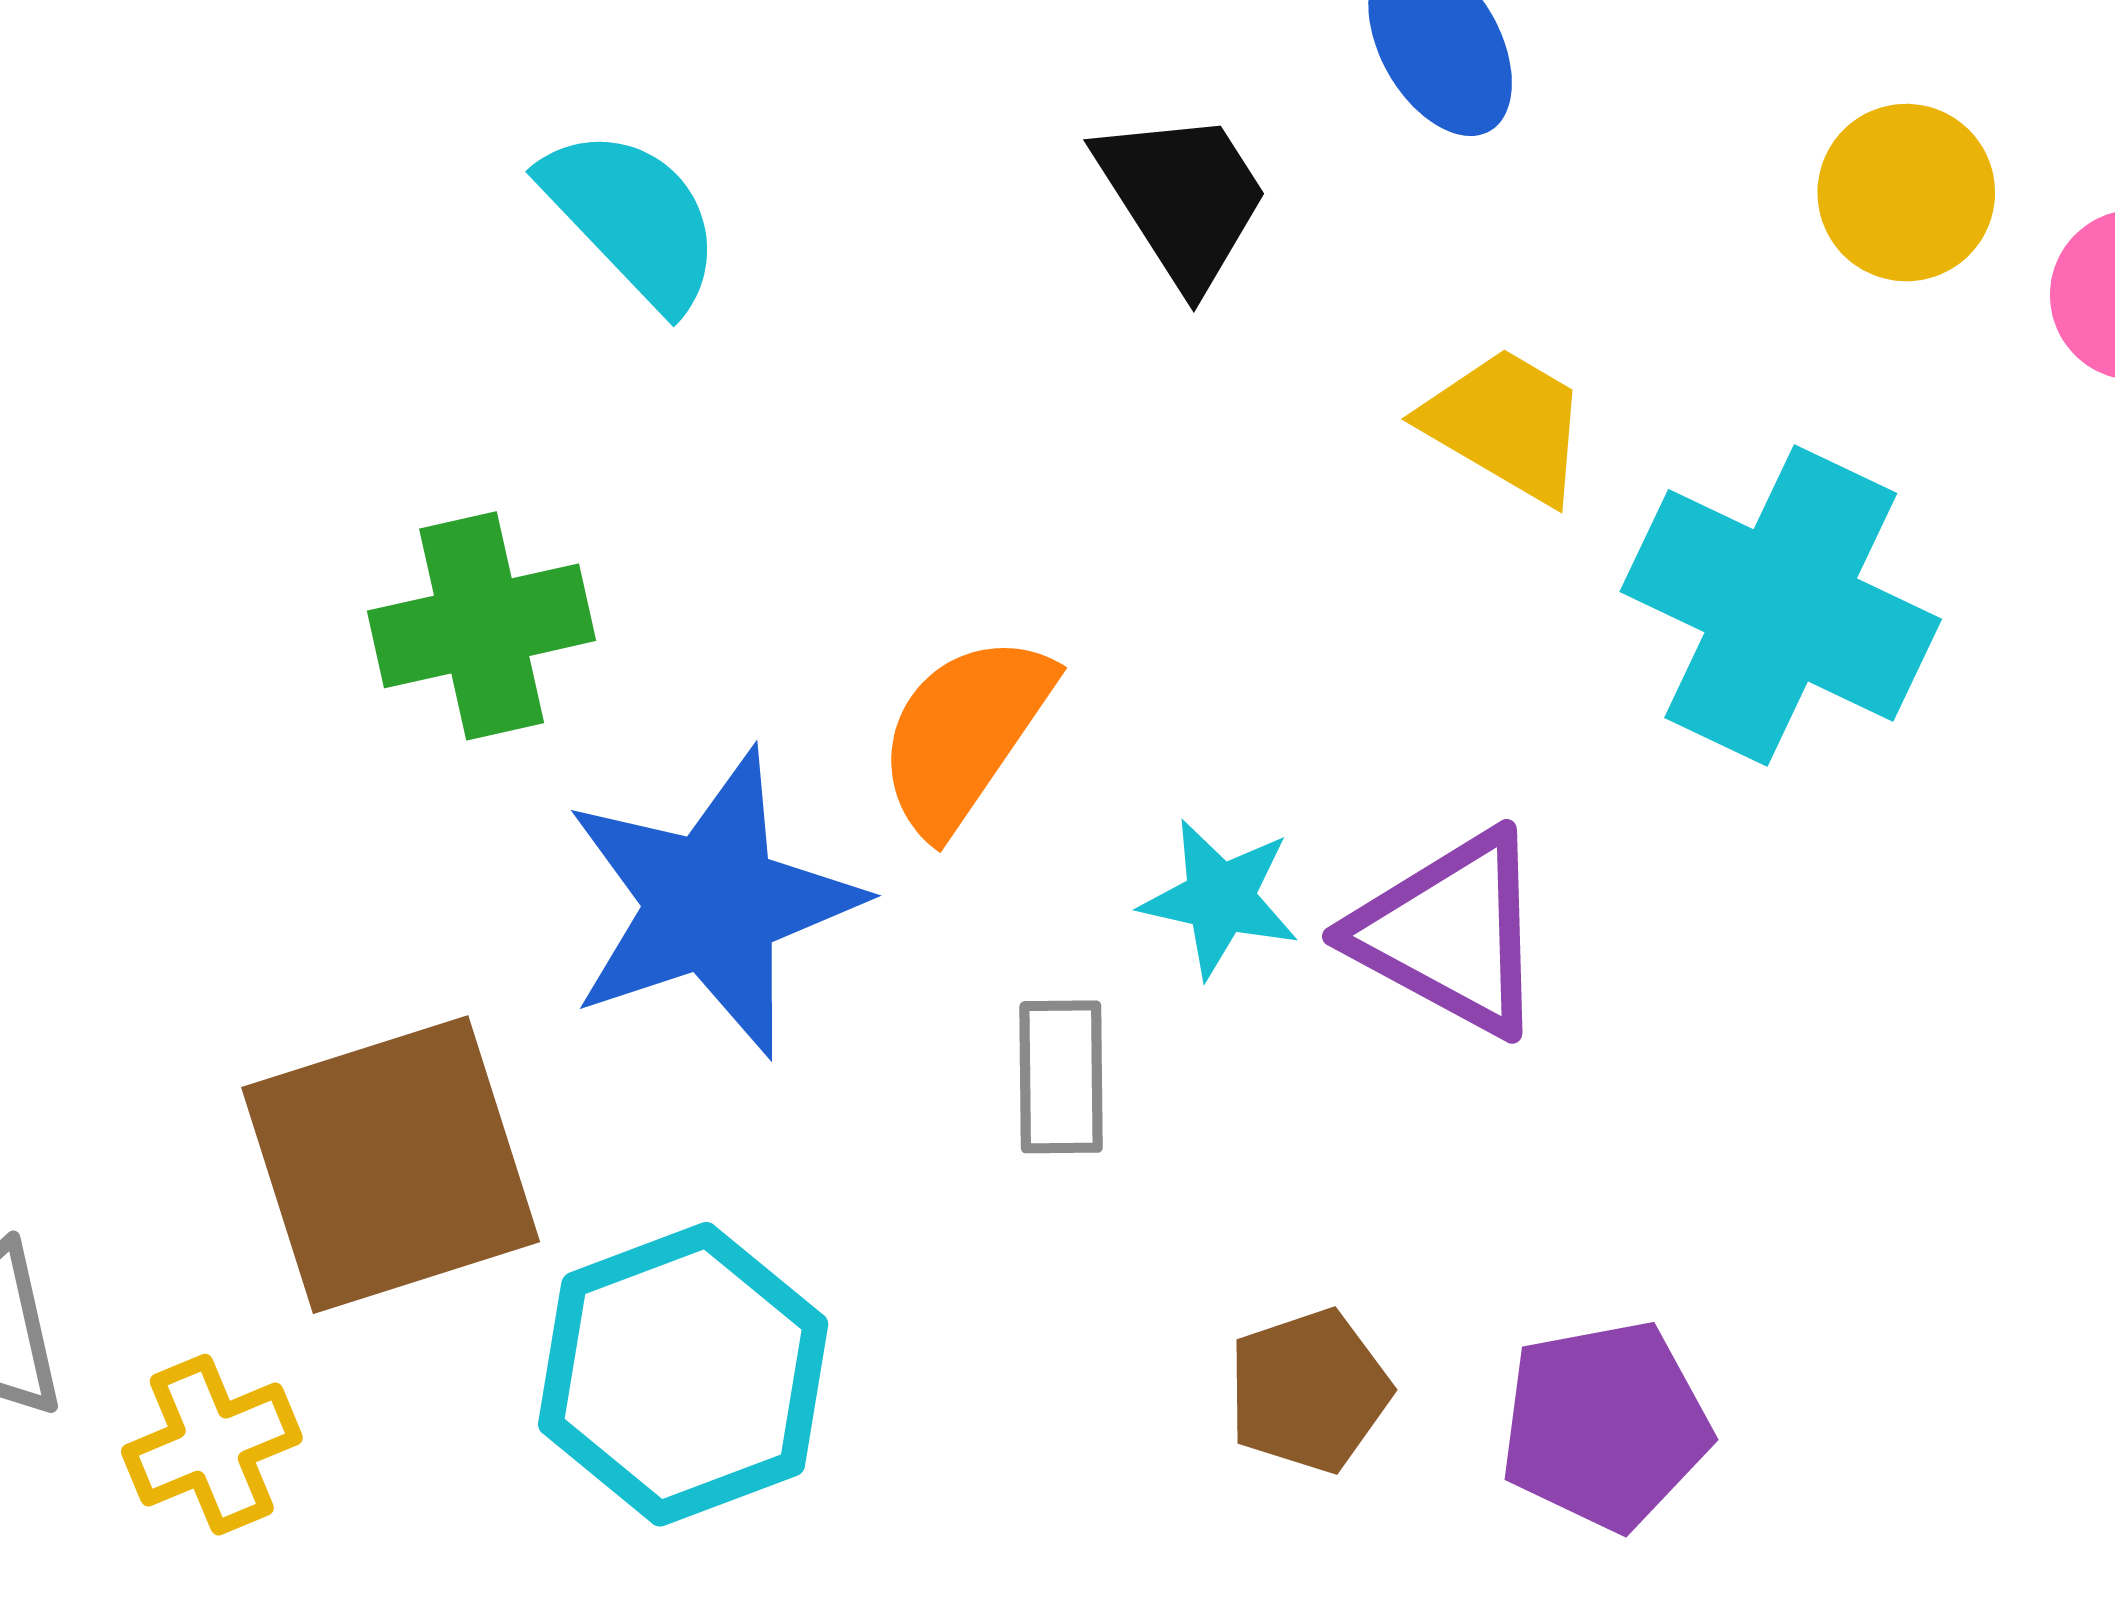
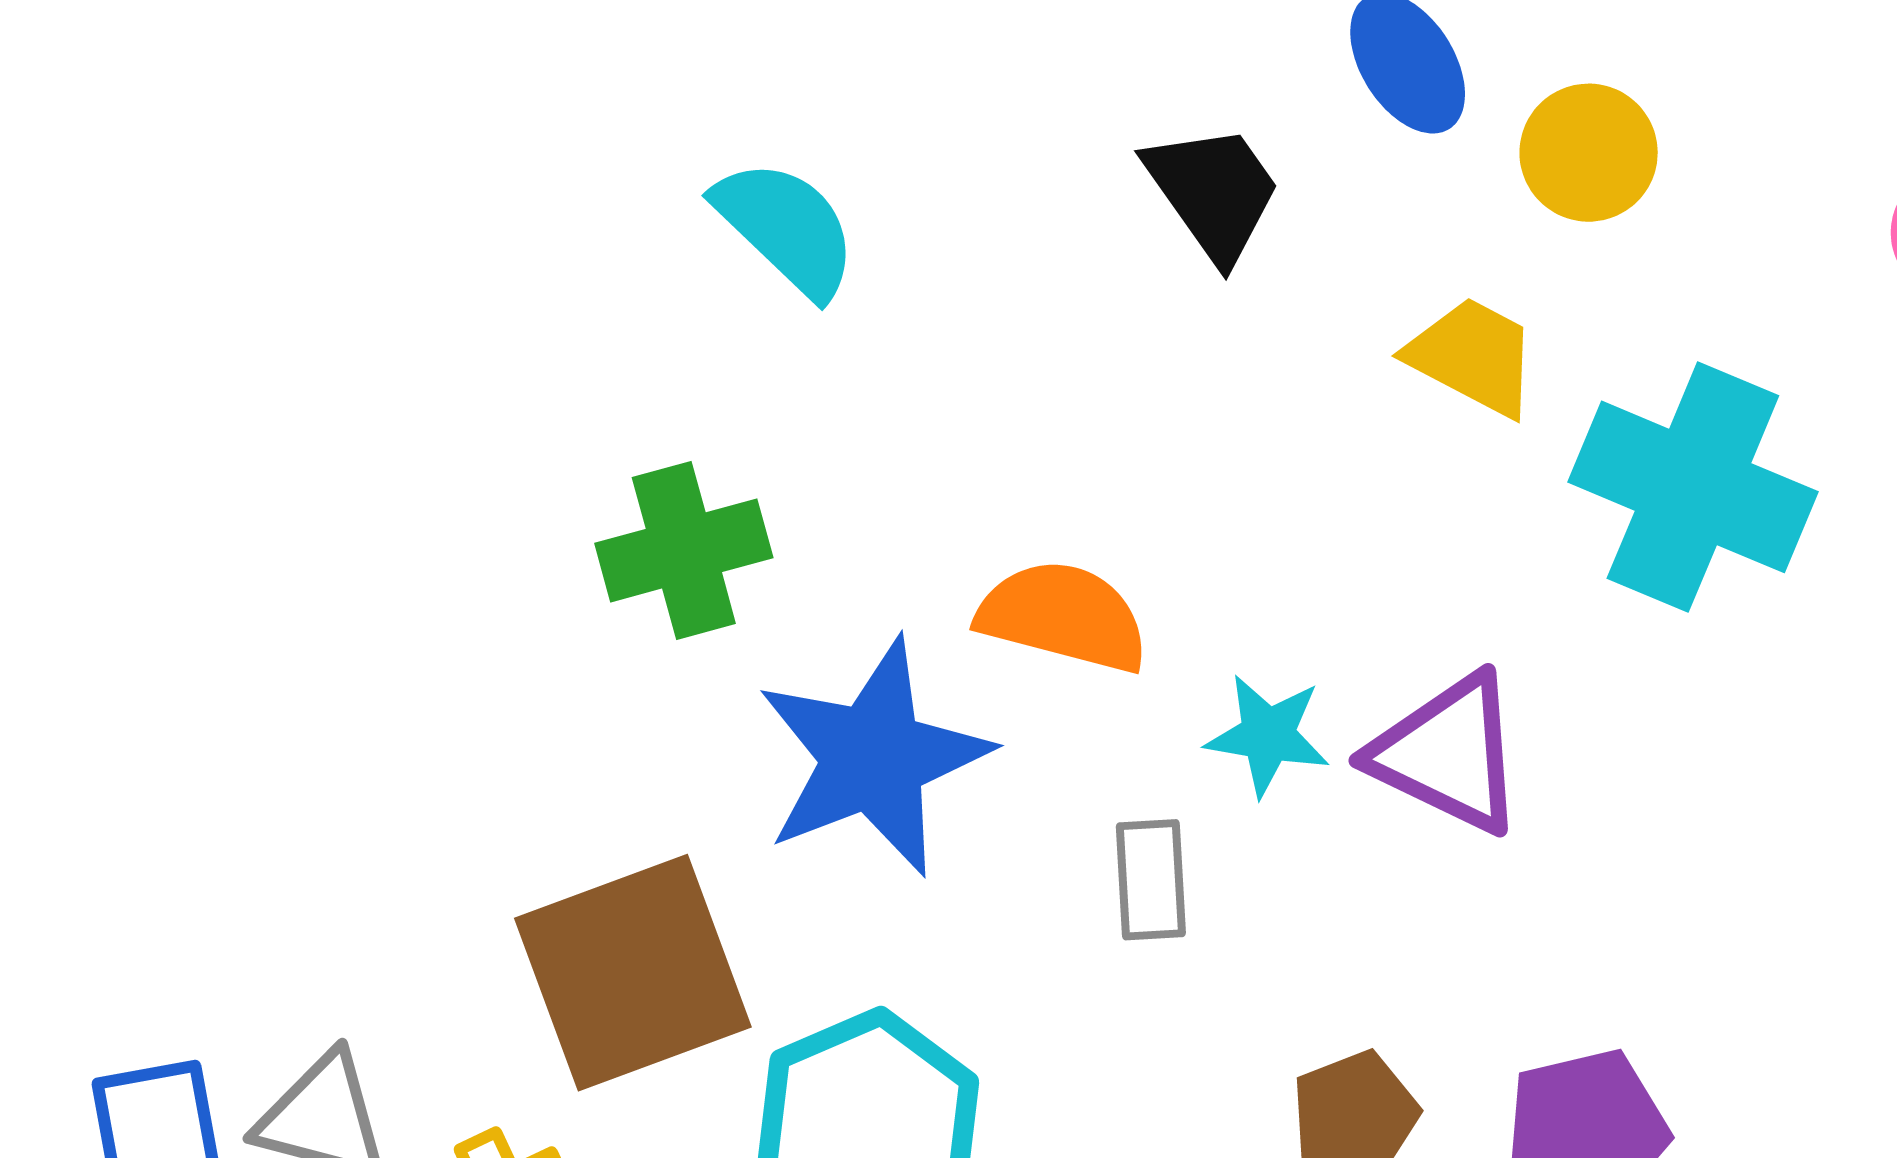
yellow circle: (1906, 193) -> (1589, 153), moved
orange semicircle: (964, 733) -> (1063, 616), turned 73

